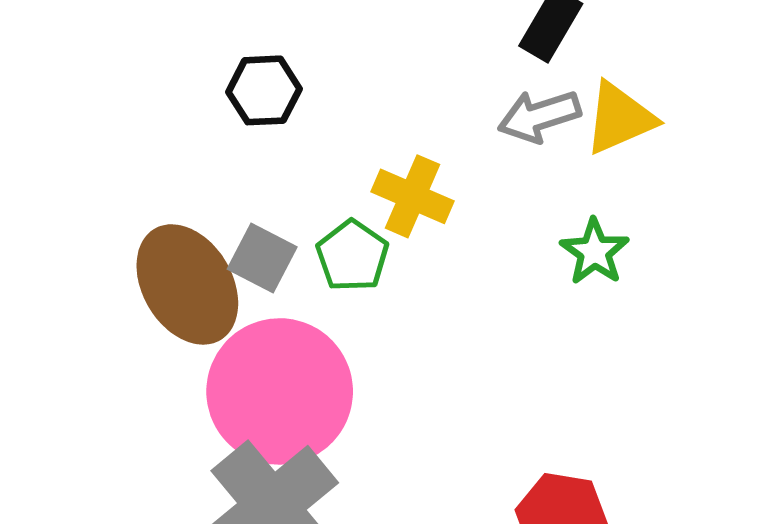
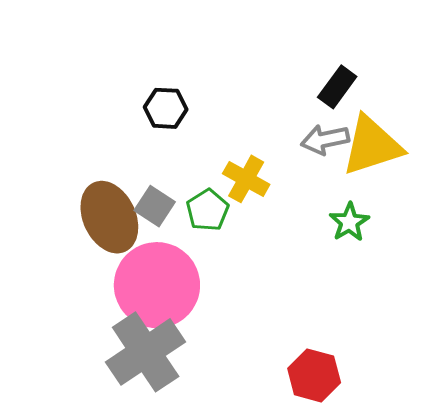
yellow triangle: (620, 118) -> (372, 146), size x1.4

